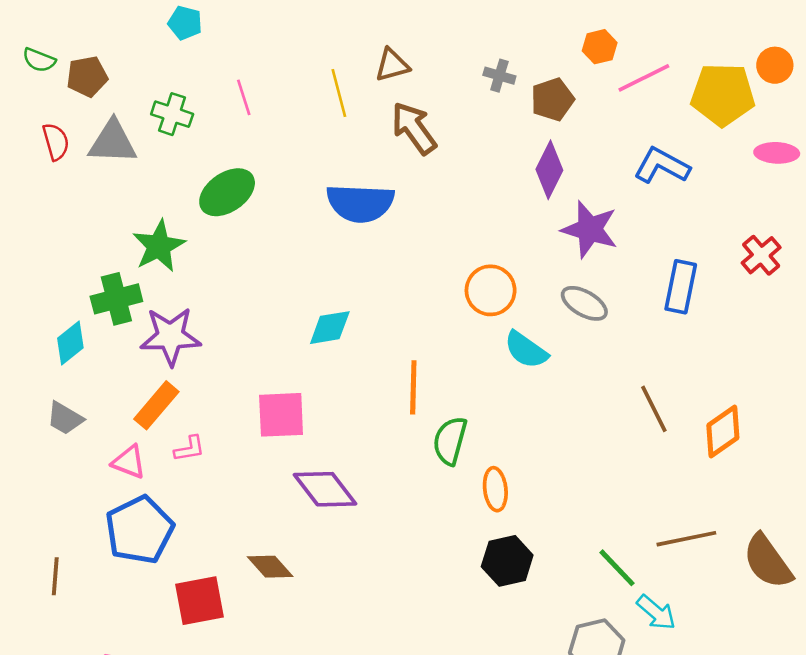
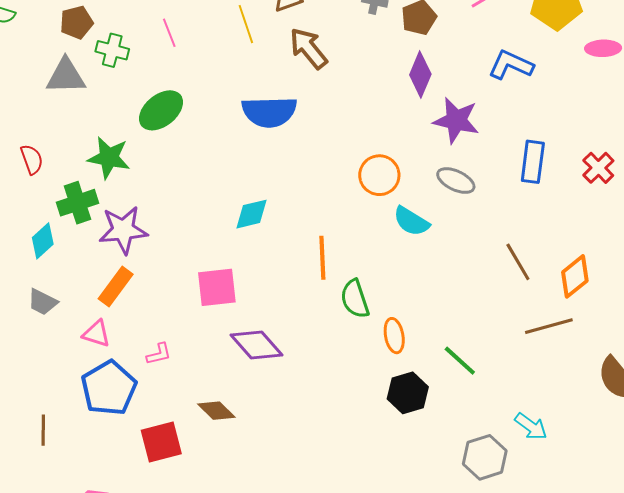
brown pentagon: (87, 76) -> (76, 22), moved
red semicircle: (56, 142) -> (32, 159), moved
green star: (159, 246) -> (109, 158), turned -30
red cross: (761, 255) -> (598, 168), moved
green semicircle: (450, 441) -> (355, 299), turned -30
pink L-shape: (189, 449) -> (159, 354), moved
brown line: (686, 539) -> (549, 326), moved
green line: (617, 568) -> (460, 361), moved

